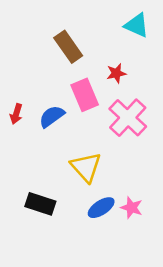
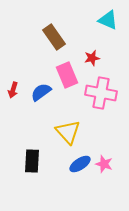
pink cross: (128, 118) -> (101, 93), turned -32
black rectangle: (40, 204) -> (32, 161), turned 75

